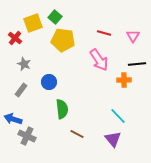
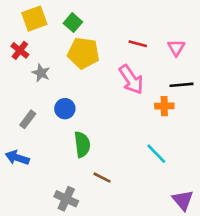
yellow square: (33, 23) -> (34, 19), moved
gray star: (24, 64) -> (41, 73), moved
gray cross: (27, 136) -> (66, 199), moved
purple triangle: (113, 139) -> (183, 200), moved

